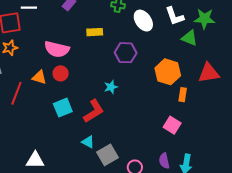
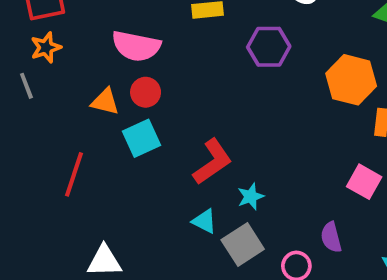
cyan star: (111, 87) -> (251, 197), moved
red line: (16, 93) -> (74, 174), moved
cyan square: (63, 108) -> (141, 138), moved
purple semicircle: (164, 161) -> (331, 237), moved

